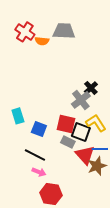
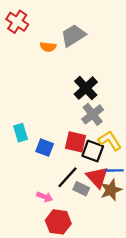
gray trapezoid: (64, 31) -> (73, 35), turned -35
red cross: (25, 32) -> (17, 22), moved
black cross: (91, 88) -> (86, 88), moved, size x1.5
gray rectangle: (68, 142) -> (81, 189), moved
black line: (35, 155) -> (67, 177), moved, turned -75

